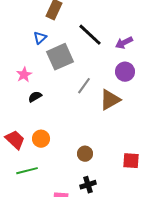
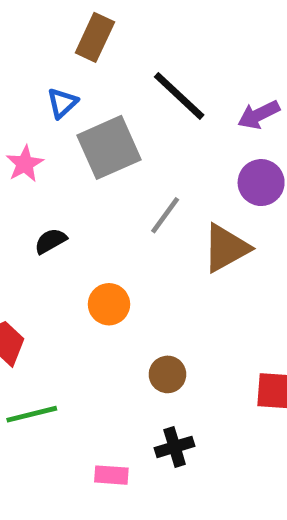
pink star: (24, 75) -> (25, 164), moved
orange circle: (41, 139) -> (109, 304), moved

